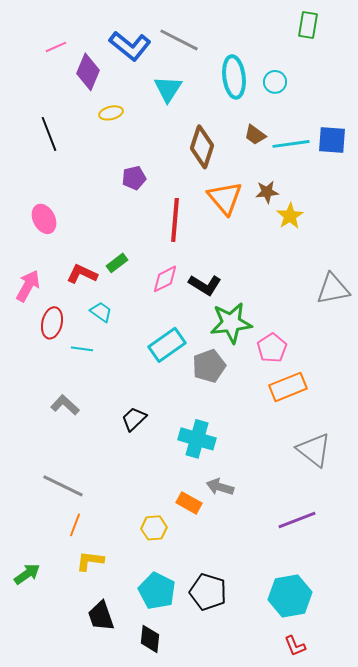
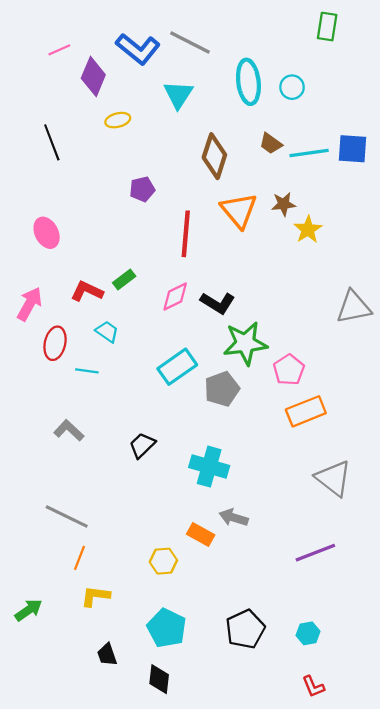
black pentagon: (208, 592) -> (245, 629), moved, turned 30
cyan hexagon: (290, 596) -> (308, 633), size x0.5
black trapezoid: (101, 616) -> (107, 655), size x0.7

